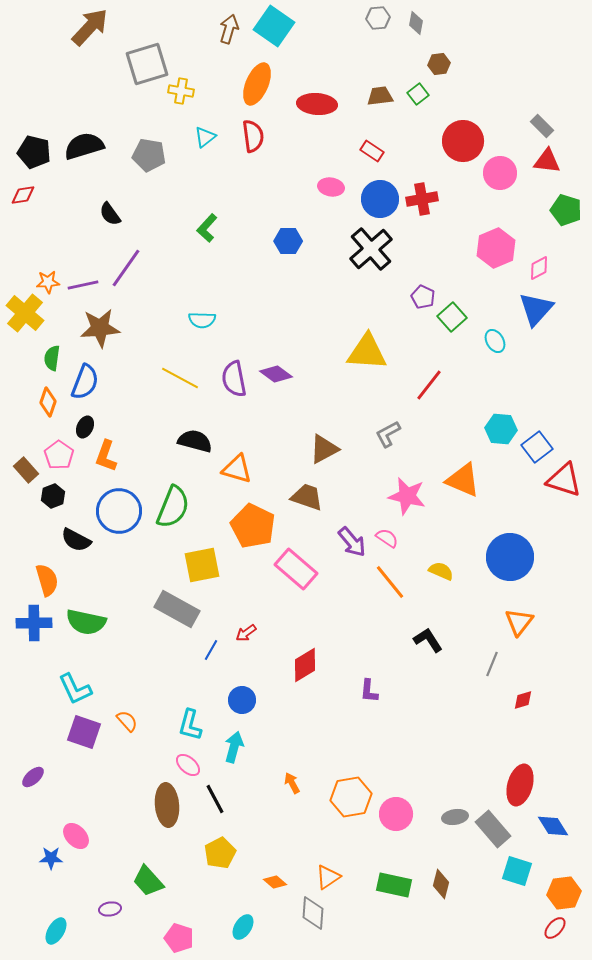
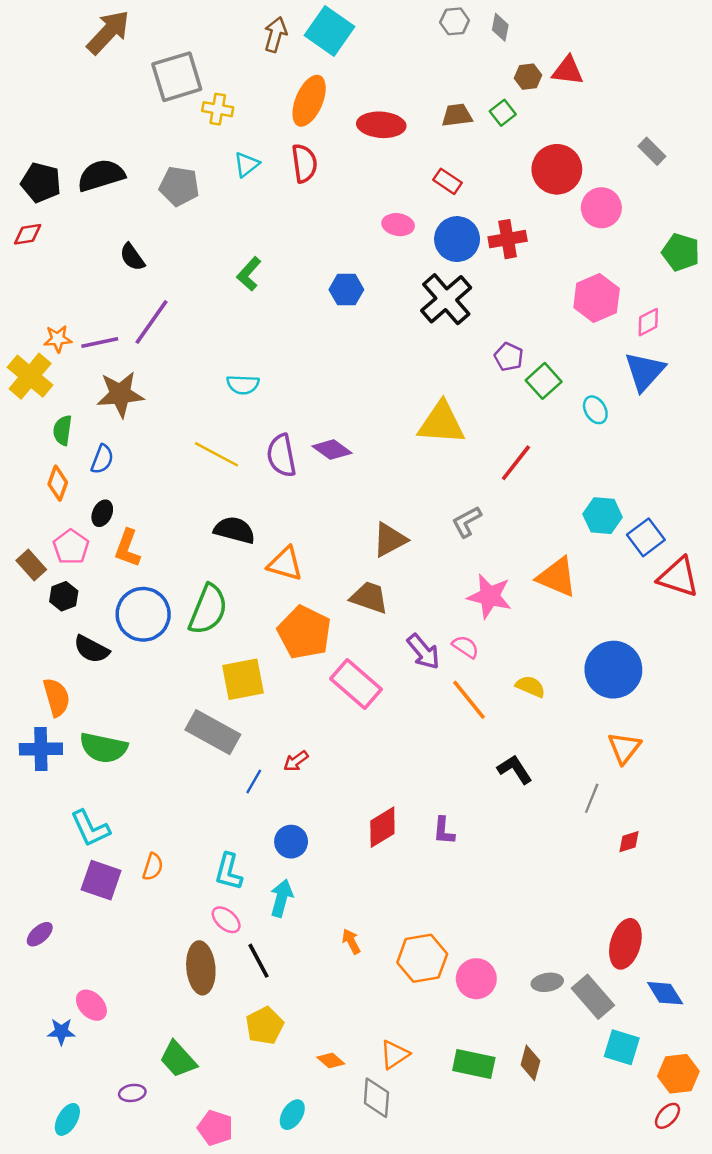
red triangle: (547, 161) -> (568, 71), moved
blue semicircle: (85, 382) -> (102, 459), size x0.7
red diamond: (305, 665) -> (382, 827), moved
orange semicircle: (127, 721) -> (153, 867), turned 60

